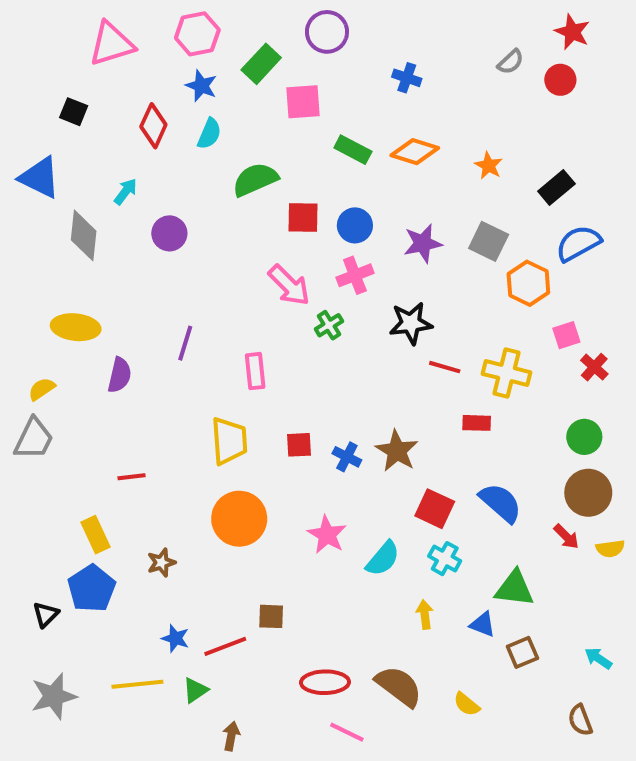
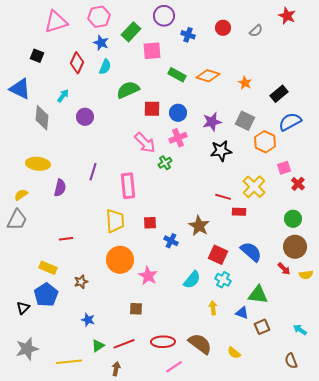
blue cross: (407, 78) -> (188, 35), moved
red circle: (560, 80) -> (223, 28), moved
black star: (411, 323) -> (221, 151), moved
red line: (445, 367) -> (223, 197), moved
pink rectangle: (255, 371) -> (128, 186), size x1.4
yellow cross: (507, 373) -> (254, 187), turned 30
blue cross: (347, 457) -> (171, 241), moved
yellow rectangle: (96, 535) -> (48, 268), turned -42
pink star: (327, 535) -> (148, 276), moved
red line: (225, 646) -> (124, 344), moved
yellow line: (137, 684) -> (69, 362), moved
pink line: (347, 732) -> (174, 367), turned -60

